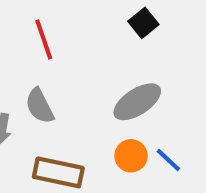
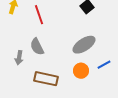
blue line: (168, 160) -> (104, 65), moved, turned -72

